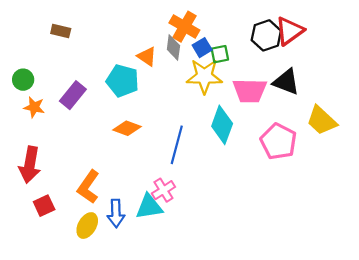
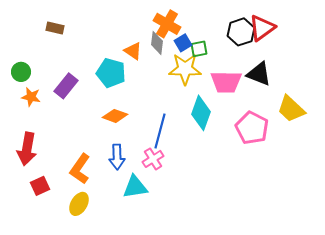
pink cross: (163, 190) -> (153, 159), moved
blue arrow: (116, 213) -> (117, 157), moved

